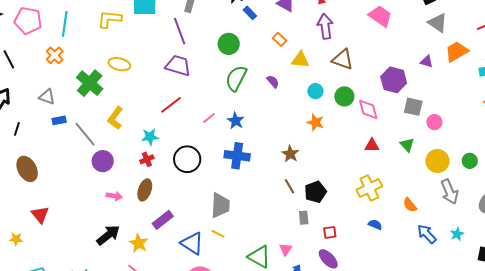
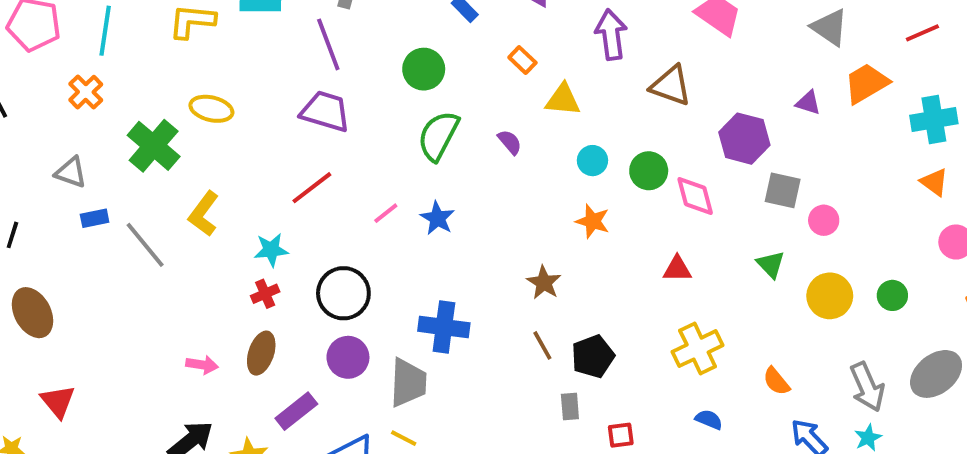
brown triangle: (343, 59) -> (671, 86), moved
red triangle: (372, 145) -> (677, 269), moved
blue cross: (237, 156) -> (444, 327), moved
purple circle: (103, 161) -> (348, 357), moved
gray arrow: (450, 192) -> (867, 387), moved

